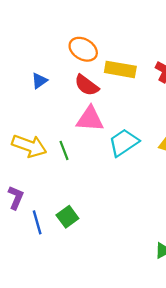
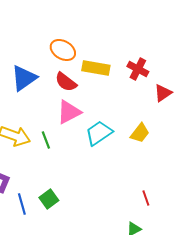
blue triangle: (39, 81) -> (24, 78), size x1.8
pink triangle: (90, 119) -> (69, 112), turned -32

